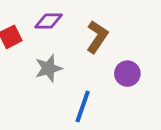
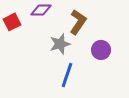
gray star: (49, 68) -> (60, 44), moved

